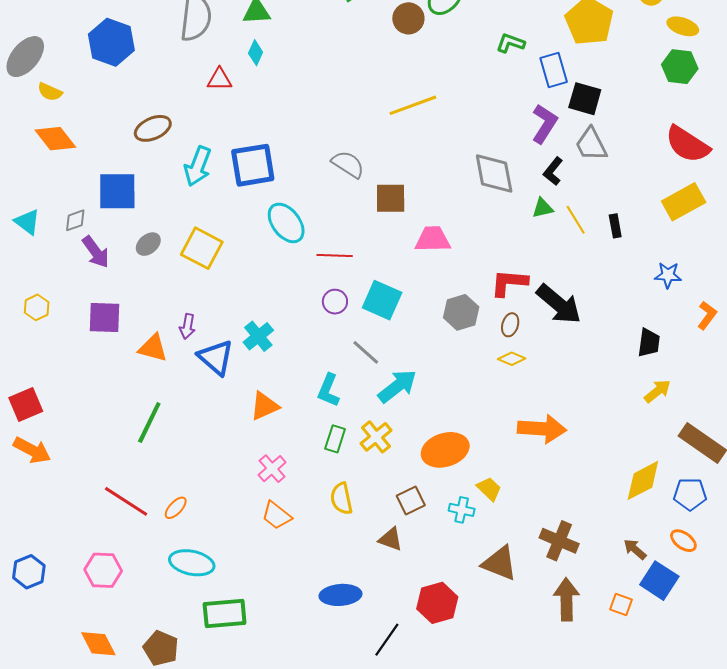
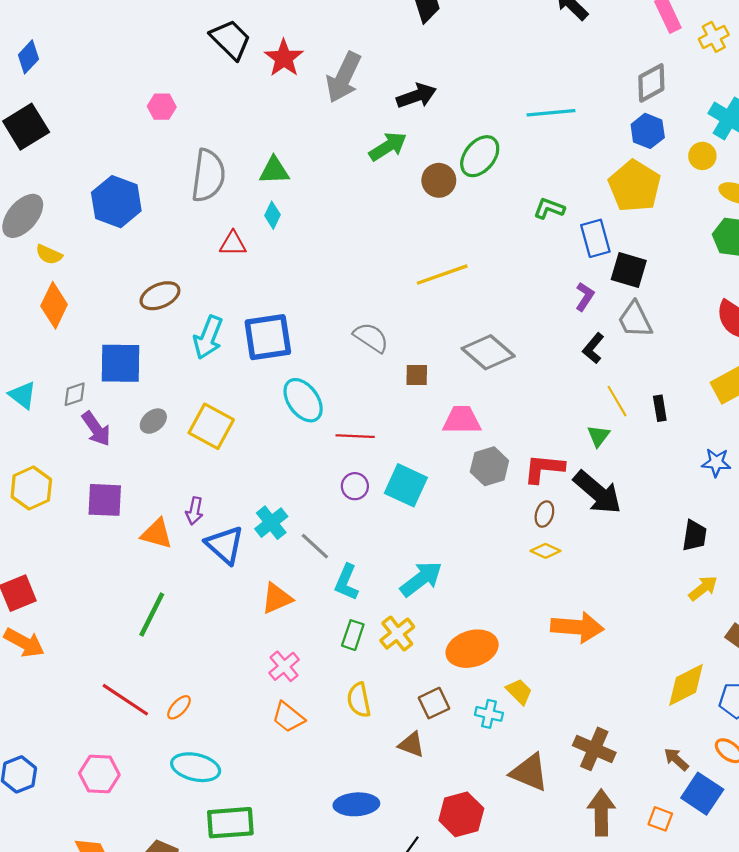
purple L-shape: (545, 124) -> (585, 297), size x0.7
orange diamond: (55, 139) -> (54, 305), turned 63
gray diamond: (494, 174) -> (488, 352), moved, turned -39
brown square: (391, 198) -> (417, 375), size x0.7
green triangle: (543, 208) -> (598, 436), moved, turned -40
yellow hexagon: (37, 307) -> (31, 488), size x1.5
gray hexagon: (461, 312) -> (489, 466), moved
gray line: (366, 352) -> (315, 546), moved

